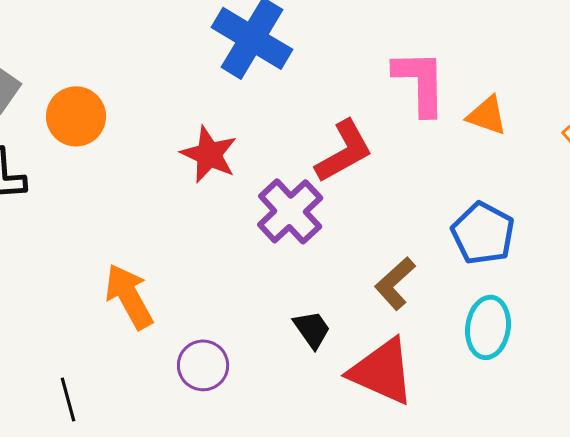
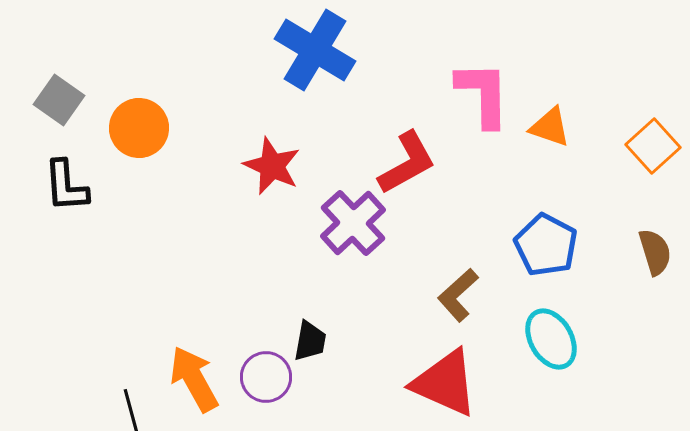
orange arrow: (129, 296) -> (194, 379), moved
cyan ellipse: (488, 327) -> (551, 339), turned -38
black trapezoid: (312, 329) -> (310, 341), moved, turned 45

